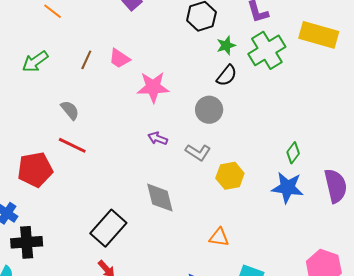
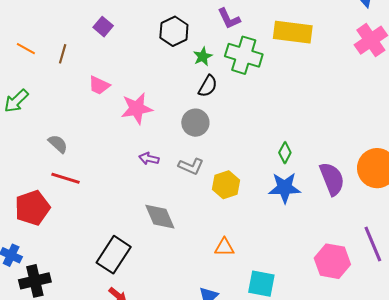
green cross: (267, 50) -> (244, 55), turned -33
brown line: (86, 60) -> (63, 54), moved

